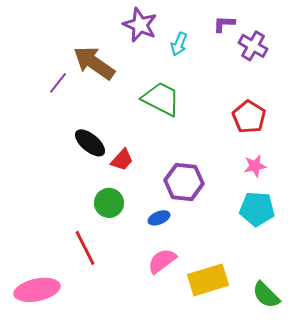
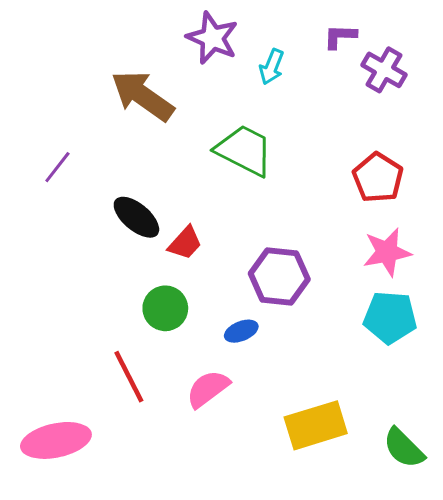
purple line: (58, 83) -> (57, 167), moved
pink star: (255, 166) -> (387, 252), size x1.4
pink semicircle: (162, 261) -> (208, 389), moved

